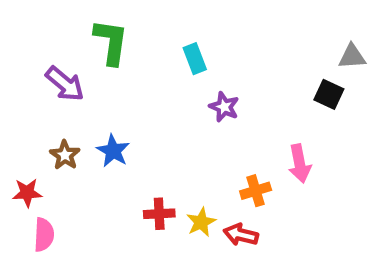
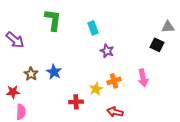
purple arrow: (65, 84) -> (15, 40), moved
orange cross: (256, 191) -> (114, 81), moved
yellow star: (201, 222) -> (96, 89), moved

